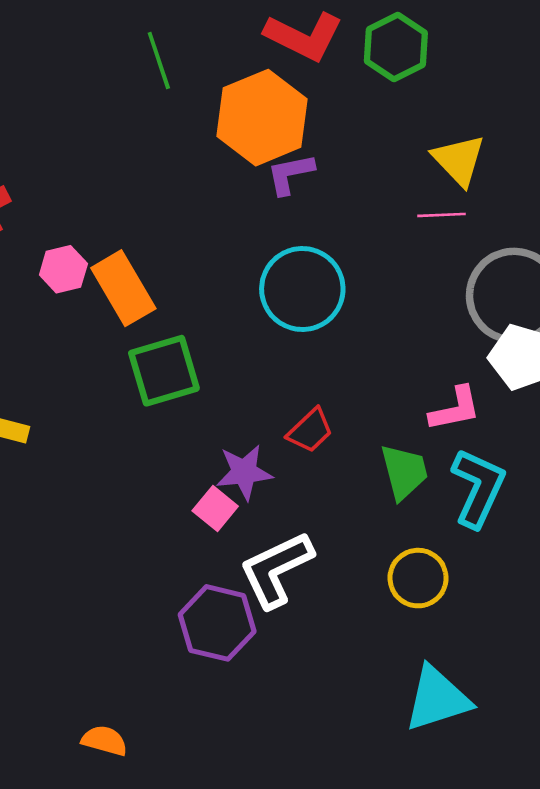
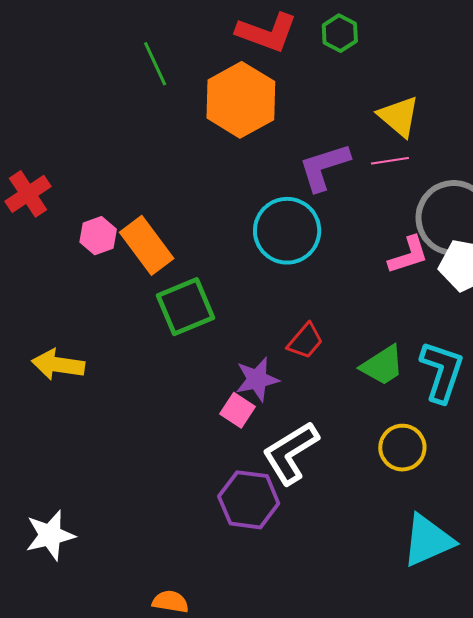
green hexagon: (396, 47) -> (340, 33), size x0.7
purple L-shape: (290, 174) -> (324, 167), moved, size x1.4
pink L-shape: (455, 409) -> (408, 255), moved
green trapezoid: (404, 472) -> (383, 365), turned 78

